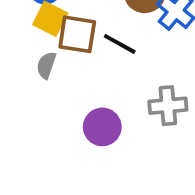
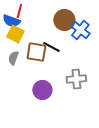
brown square: (77, 34) -> (36, 52), moved

